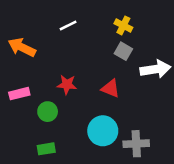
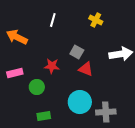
white line: (68, 25) -> (53, 20), turned -48
gray square: (123, 51) -> (77, 52), moved
green rectangle: (46, 149) -> (44, 116), moved

